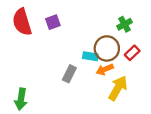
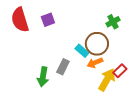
red rectangle: (132, 53) -> (120, 71), moved
cyan rectangle: (90, 56) -> (82, 51), turned 32
green arrow: (21, 99) -> (43, 77), moved

